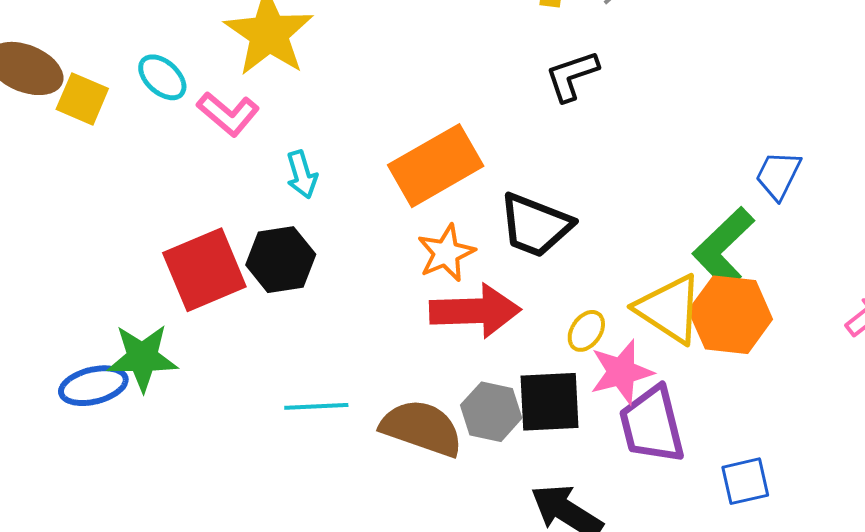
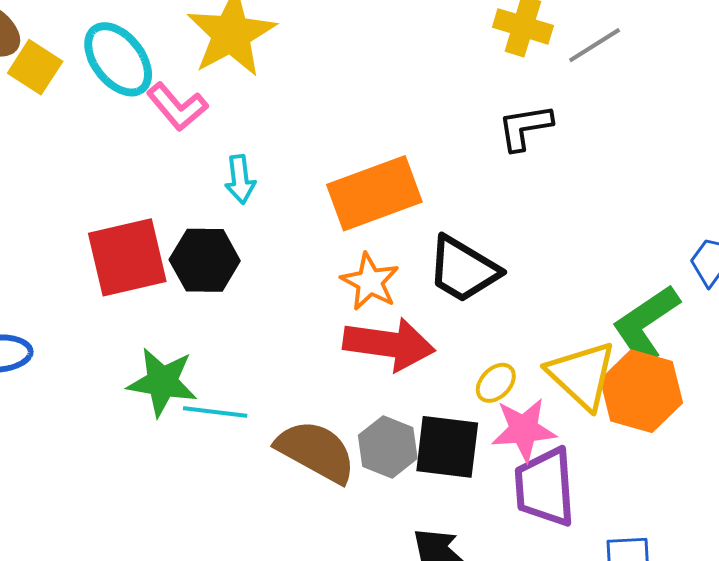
cyan ellipse: (162, 77) -> (118, 59), size x1.5
orange star: (446, 253) -> (370, 282), turned -30
green star: (142, 358) -> (162, 382), moved

